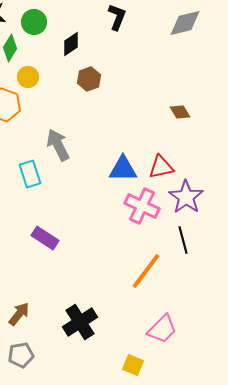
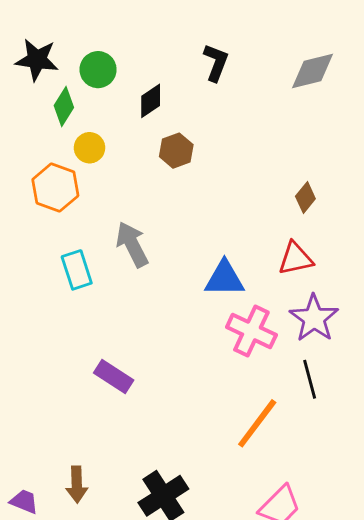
brown diamond: (180, 112) -> (305, 197), turned 70
red triangle: (161, 167) -> (295, 259), moved
cyan rectangle: (30, 174) -> (77, 270), moved
brown arrow: (19, 314) -> (77, 484), turned 140

